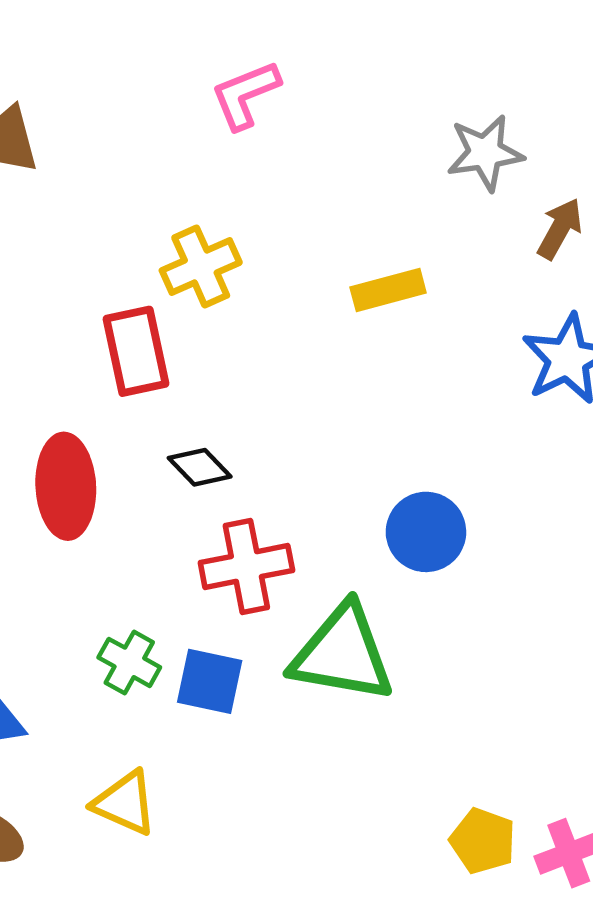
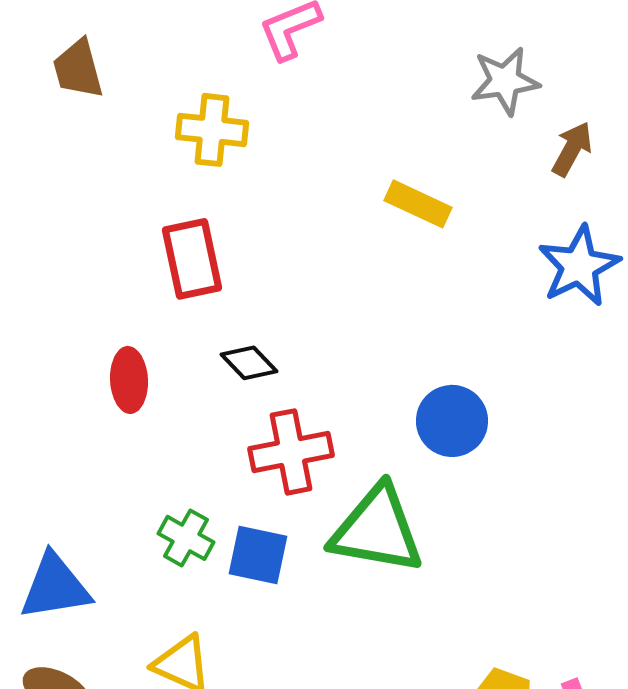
yellow cross: (201, 267) -> (212, 130), moved, turned 30
yellow rectangle: (388, 290) -> (418, 204), turned 40
red ellipse: (66, 486) -> (129, 380), size x0.7

